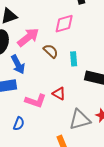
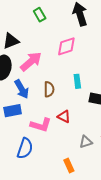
brown semicircle: (51, 51) -> (49, 89), moved, turned 49
gray triangle: (80, 120) -> (86, 142), size x0.6
blue semicircle: (19, 124) -> (25, 148), size x1.5

